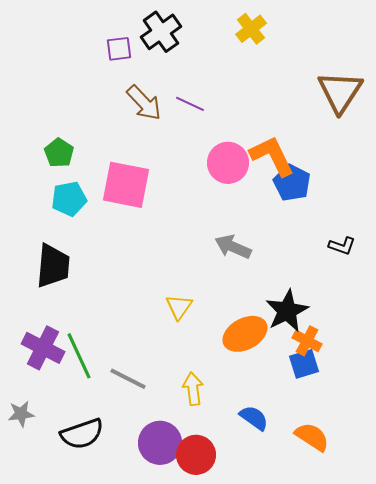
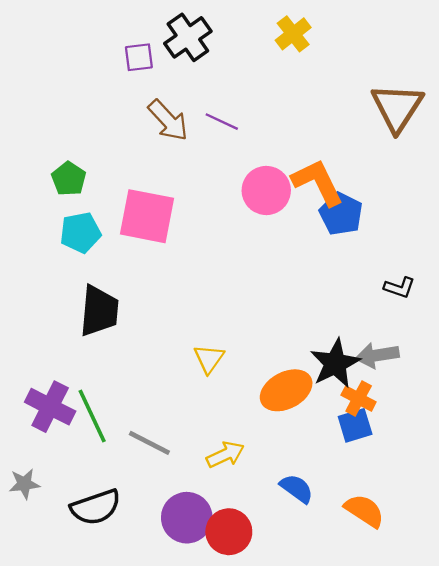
gray arrow: (233, 247) -> (377, 355), moved, turned -33
black trapezoid: (53, 266) -> (99, 311), moved
yellow arrow: (193, 389) -> (225, 455), turned 72

